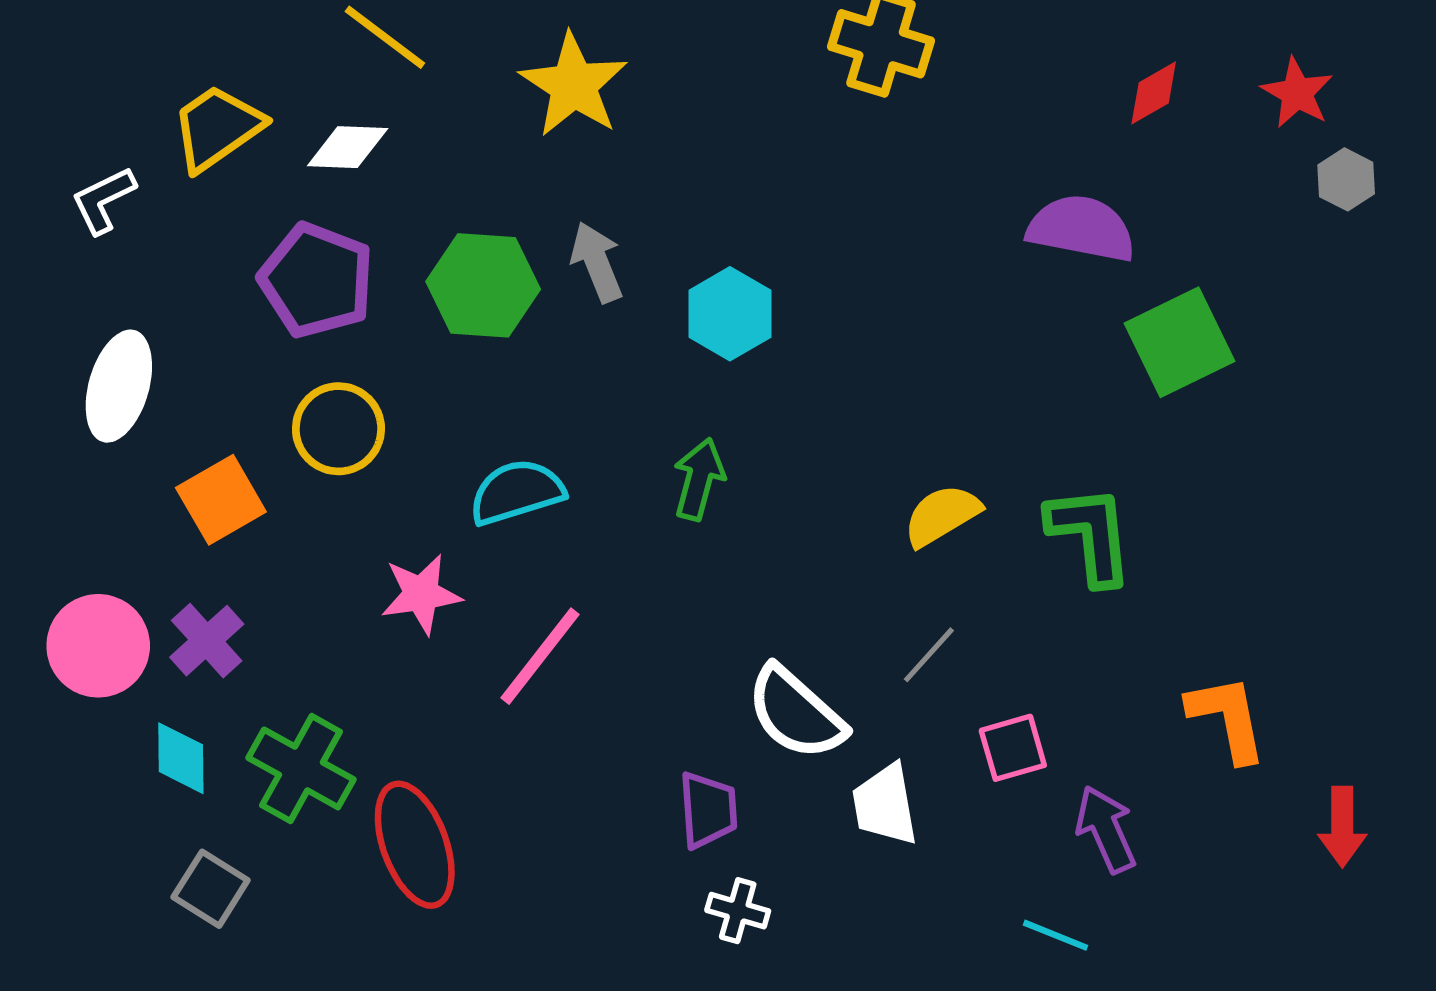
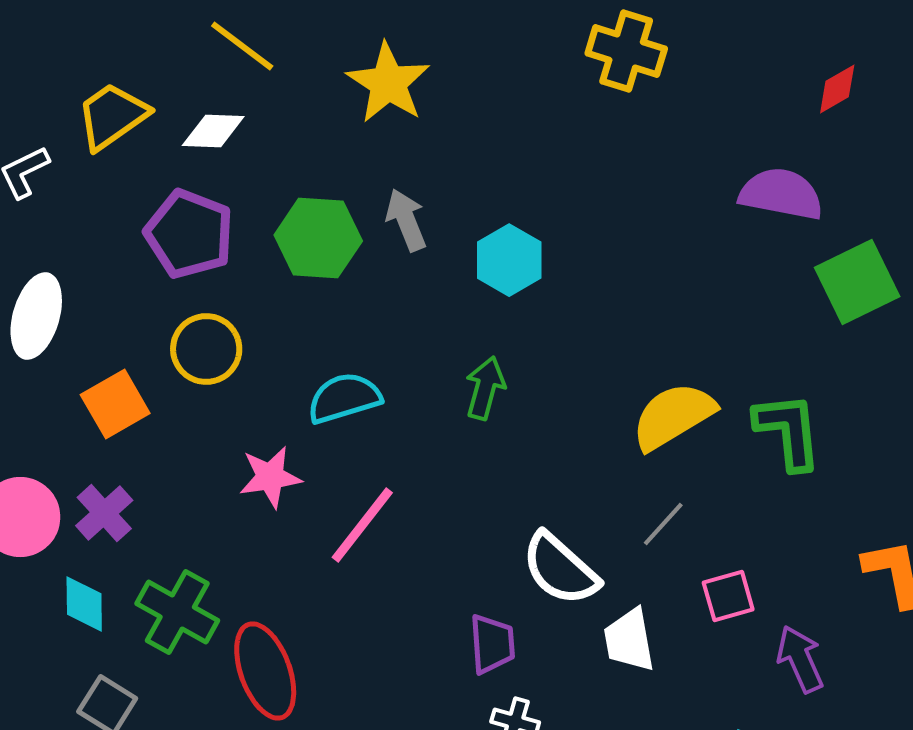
yellow semicircle: (942, 515) -> (673, 416), size x1.4

